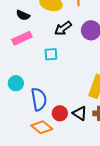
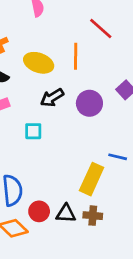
black triangle: (80, 113) -> (66, 213), turned -35

